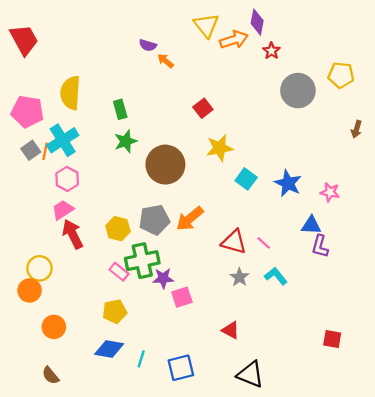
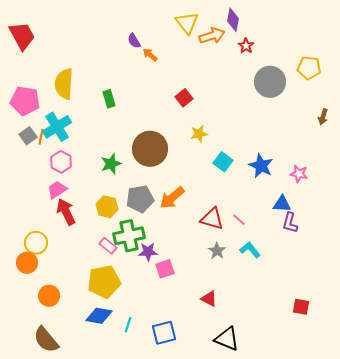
purple semicircle: (148, 45) -> (134, 41), turned 42
green star: (126, 141) -> (111, 164), moved
yellow star: (220, 148) -> (199, 134), size x0.7
yellow pentagon: (115, 311) -> (104, 282), size x1.5
brown semicircle: (51, 375) -> (46, 340), size x1.6

